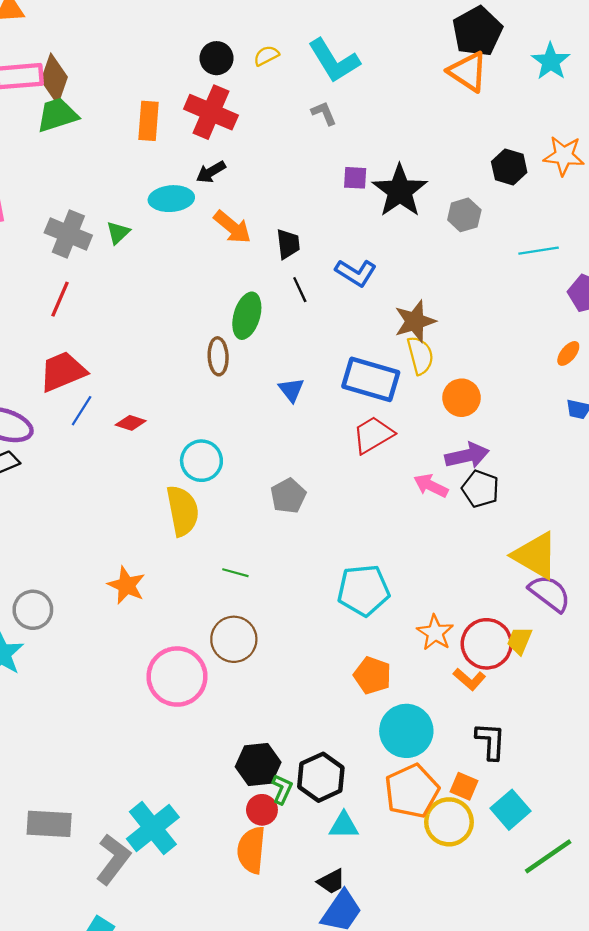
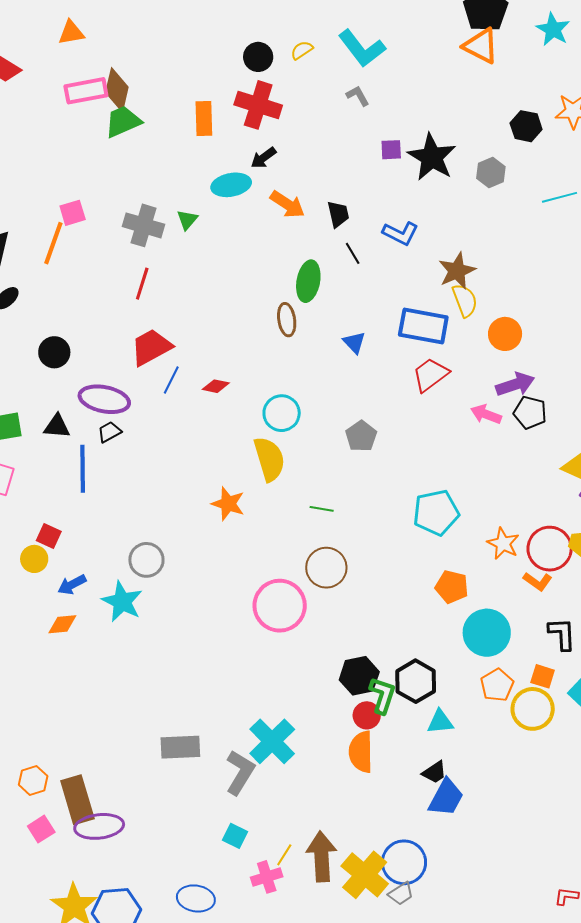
orange star: (126, 585) -> (228, 504), moved
green L-shape: (282, 789) -> (382, 695), size x1.4
orange pentagon: (412, 791) -> (497, 685), size x0.7

